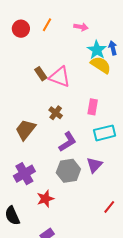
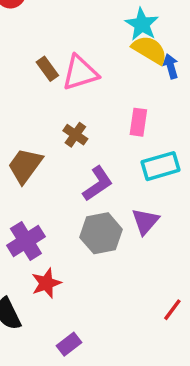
blue arrow: (113, 48) -> (171, 66), moved
pink triangle: (60, 77) -> (80, 73), turned -35
red star: (45, 199) -> (46, 283), moved
red line: (109, 207) -> (172, 310), moved

